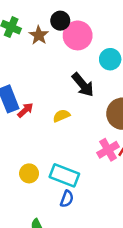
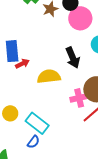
yellow semicircle: (61, 116) -> (49, 76), size x1.6
pink cross: (108, 150) -> (79, 98), moved

